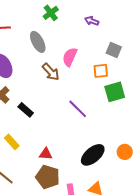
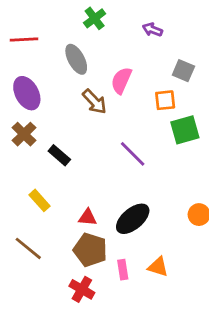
black ellipse: (93, 155) -> (133, 219), moved

